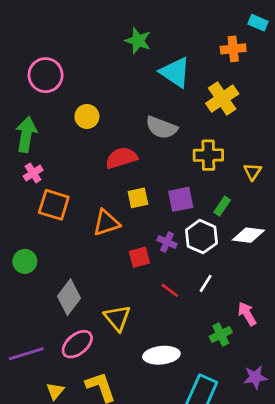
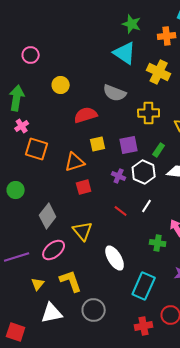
green star: (138, 41) -> (132, 24), moved
pink circle: (46, 75) -> (31, 55), size x0.7
yellow cross: (222, 99) -> (159, 72), turned -30
red square: (139, 257) -> (84, 187), moved
green cross: (221, 334) -> (158, 243), turned 35
white ellipse: (161, 355) -> (115, 258), turned 65

